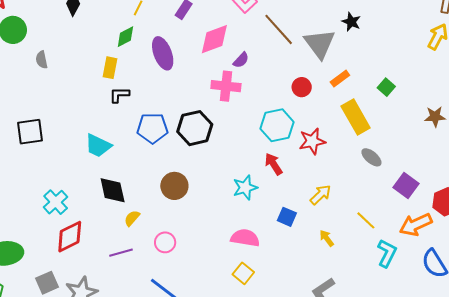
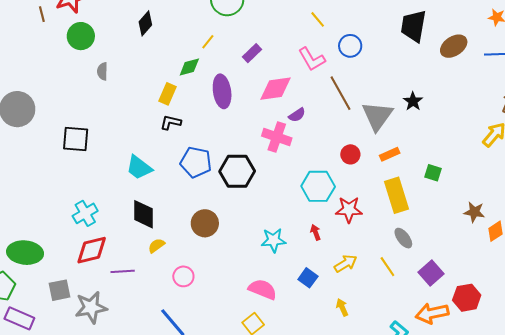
green square: (386, 87) -> (433, 173), turned -36
red arrow: (274, 164) -> (315, 232), moved, size x0.7
yellow line: (366, 220) -> (387, 267), moved
purple line: (121, 253) -> (123, 271), moved

